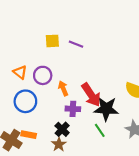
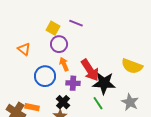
yellow square: (52, 41) -> (53, 28), moved, turned 32
purple circle: (43, 75) -> (59, 44), moved
blue circle: (25, 101) -> (45, 76), moved

